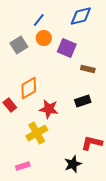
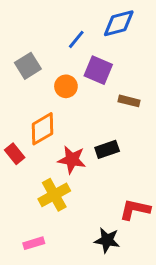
blue line: (39, 20) -> (76, 39), moved
orange circle: (44, 38) -> (66, 86), moved
black rectangle: (83, 101) -> (107, 149), moved
black star: (73, 164) -> (107, 240), turned 30

